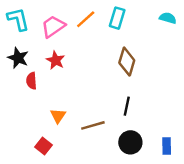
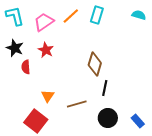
brown diamond: (127, 61) -> (95, 64), moved
red square: (43, 146) -> (36, 121), size x1.6
blue rectangle: (167, 146) -> (138, 121), turned -40

